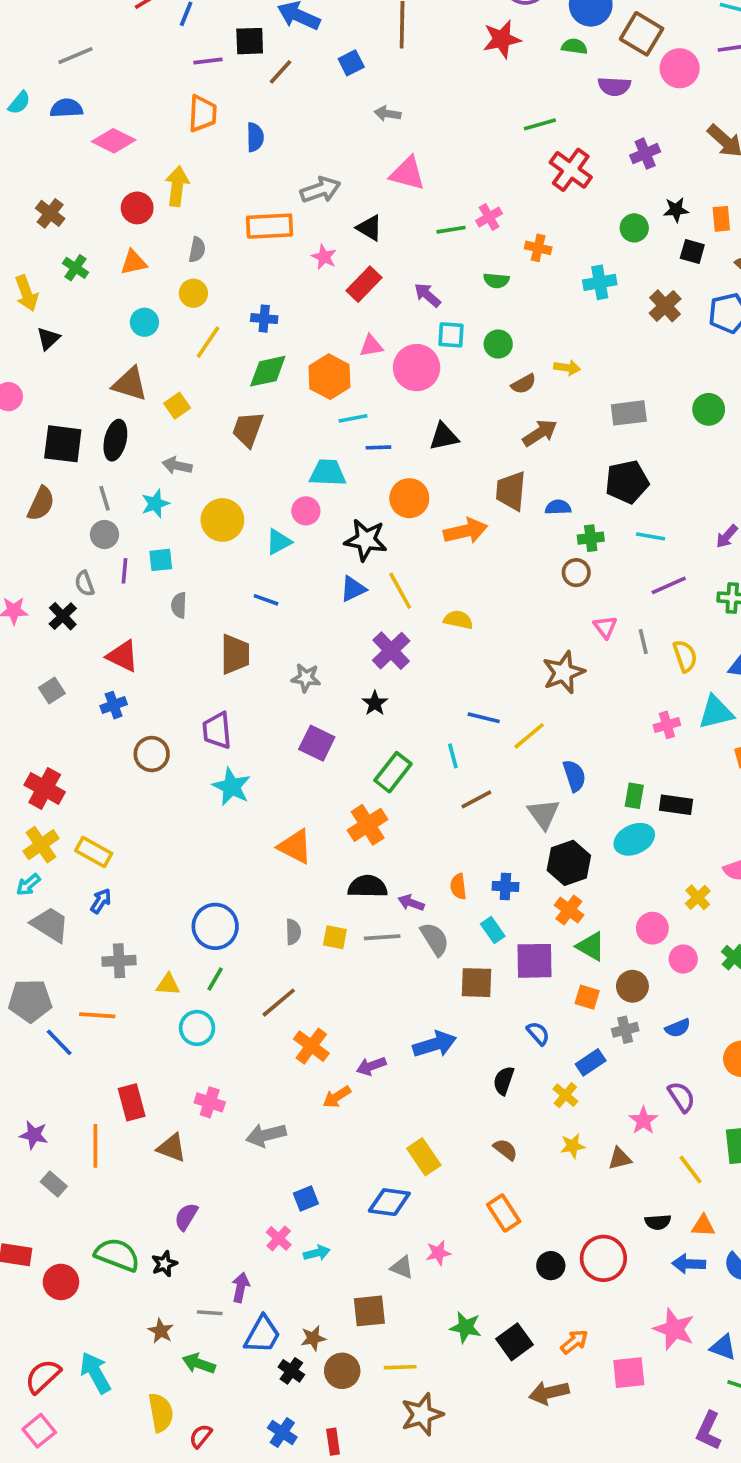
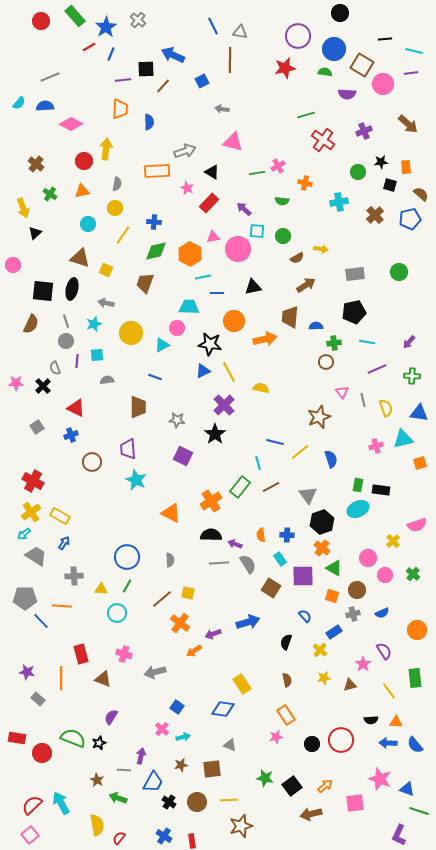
yellow square: (177, 406) -> (106, 270), turned -32
gray semicircle: (179, 605) -> (107, 380), turned 80
black star: (375, 703) -> (215, 434), size x1.5
green rectangle: (393, 772) -> (240, 487), moved
blue semicircle: (574, 776) -> (331, 459), moved
yellow square: (335, 937) -> (188, 593), moved
brown square: (476, 983) -> (271, 588), turned 30
brown semicircle: (505, 1150) -> (287, 680), turned 40
blue square: (306, 1198) -> (177, 707), turned -32
pink star: (438, 1253) -> (276, 737), moved
brown star: (313, 1338) -> (181, 765), moved

